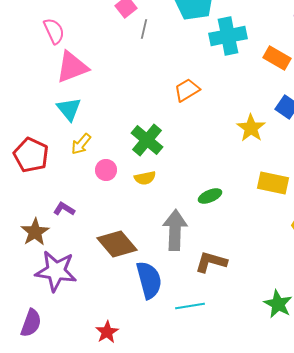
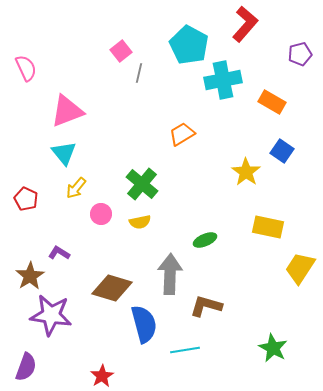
pink semicircle: (54, 31) -> (26, 68), moved
red pentagon: (31, 155) -> (26, 199), size x0.7
brown diamond: (117, 244) -> (112, 288), turned -33

